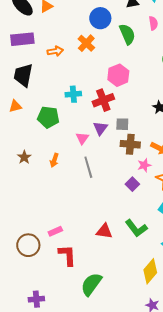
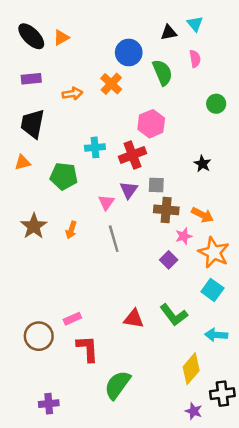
purple rectangle: (22, 39) -> (31, 79), size x0.7
brown star: (24, 157) -> (34, 226), size x1.5

